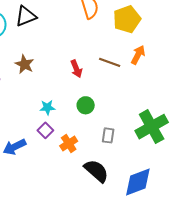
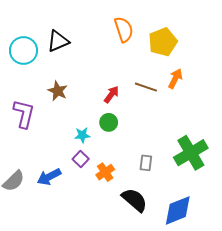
red arrow: (76, 69) -> (112, 94), turned -120
green circle: (86, 105) -> (109, 122), moved

